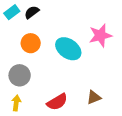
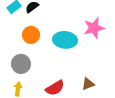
cyan ellipse: (68, 49) -> (65, 40), turned -30

